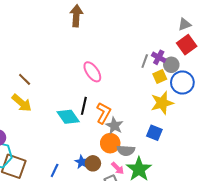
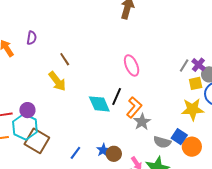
orange circle: (110, 143) -> (192, 147), moved
gray semicircle: (126, 151) -> (162, 142), moved

